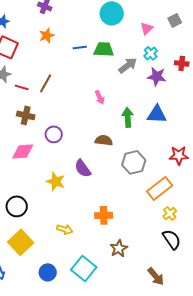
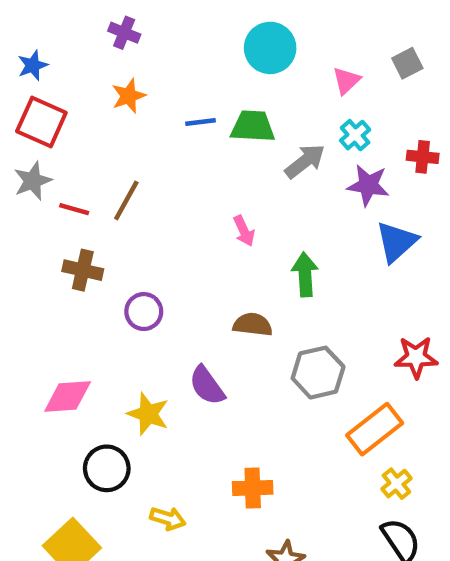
blue triangle: (157, 114) -> (396, 242), moved, turned -45
pink diamond: (23, 151) -> (68, 396), moved
black circle: (17, 206) -> (107, 468), moved

